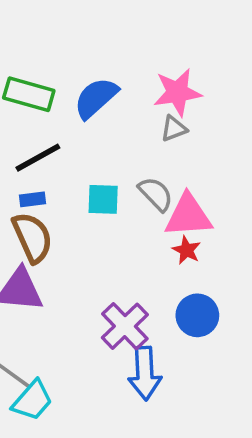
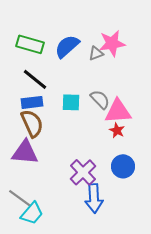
gray triangle: (174, 129) -> (96, 53), moved
black line: (38, 158) -> (35, 79), turned 68
blue rectangle: (32, 199) -> (32, 102), size x1.5

